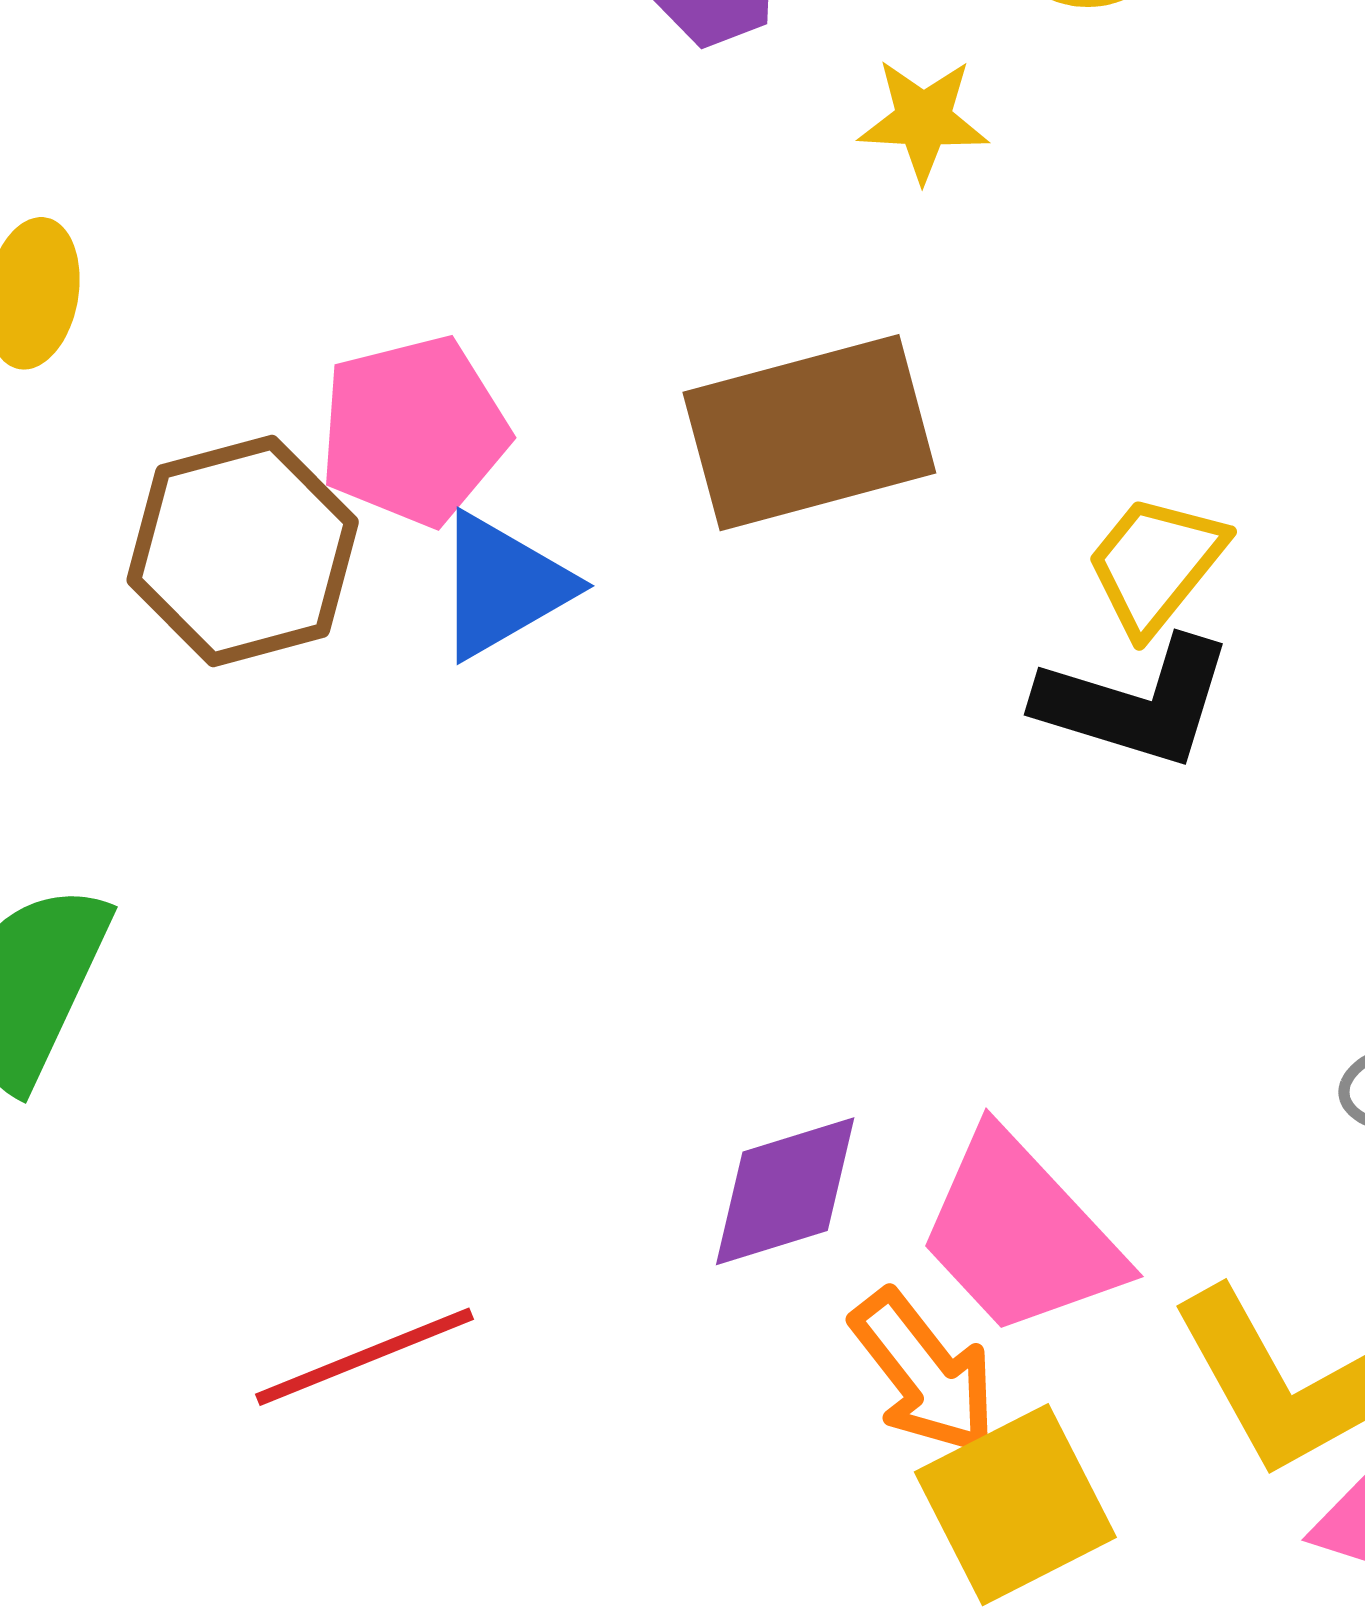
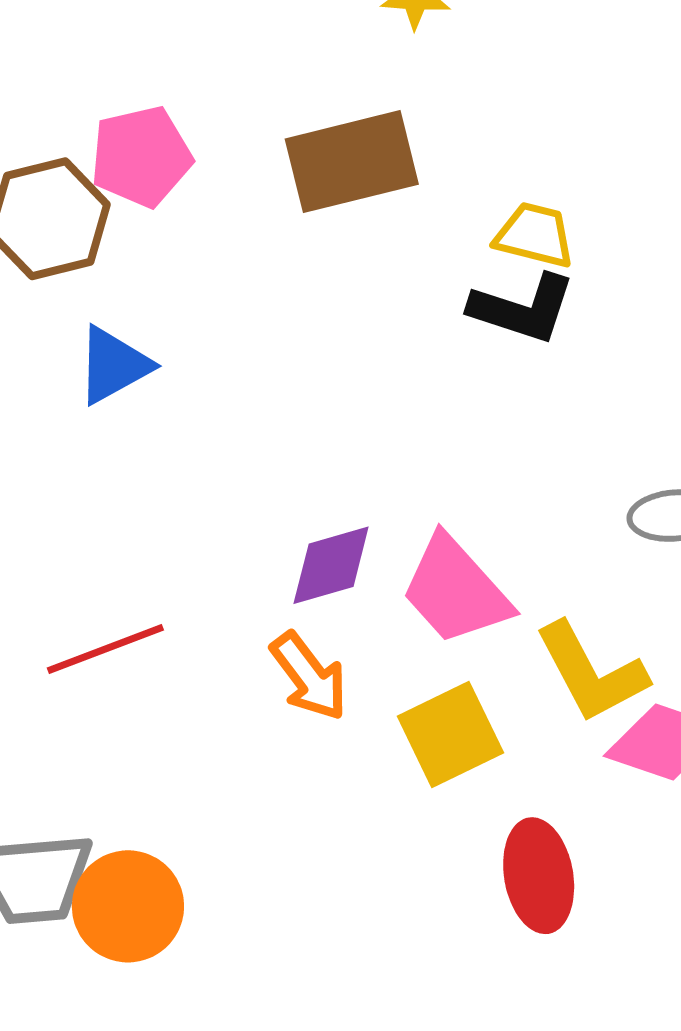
yellow trapezoid: (1155, 564) -> (535, 235), turned 64
blue triangle: (503, 586) -> (113, 365), moved
orange arrow: (924, 1373) -> (309, 676), moved

